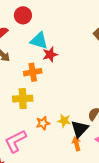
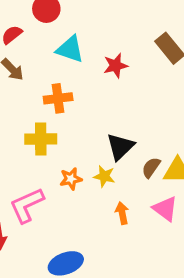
red star: (50, 54) -> (115, 66), moved
black triangle: (80, 129) -> (120, 147), moved

